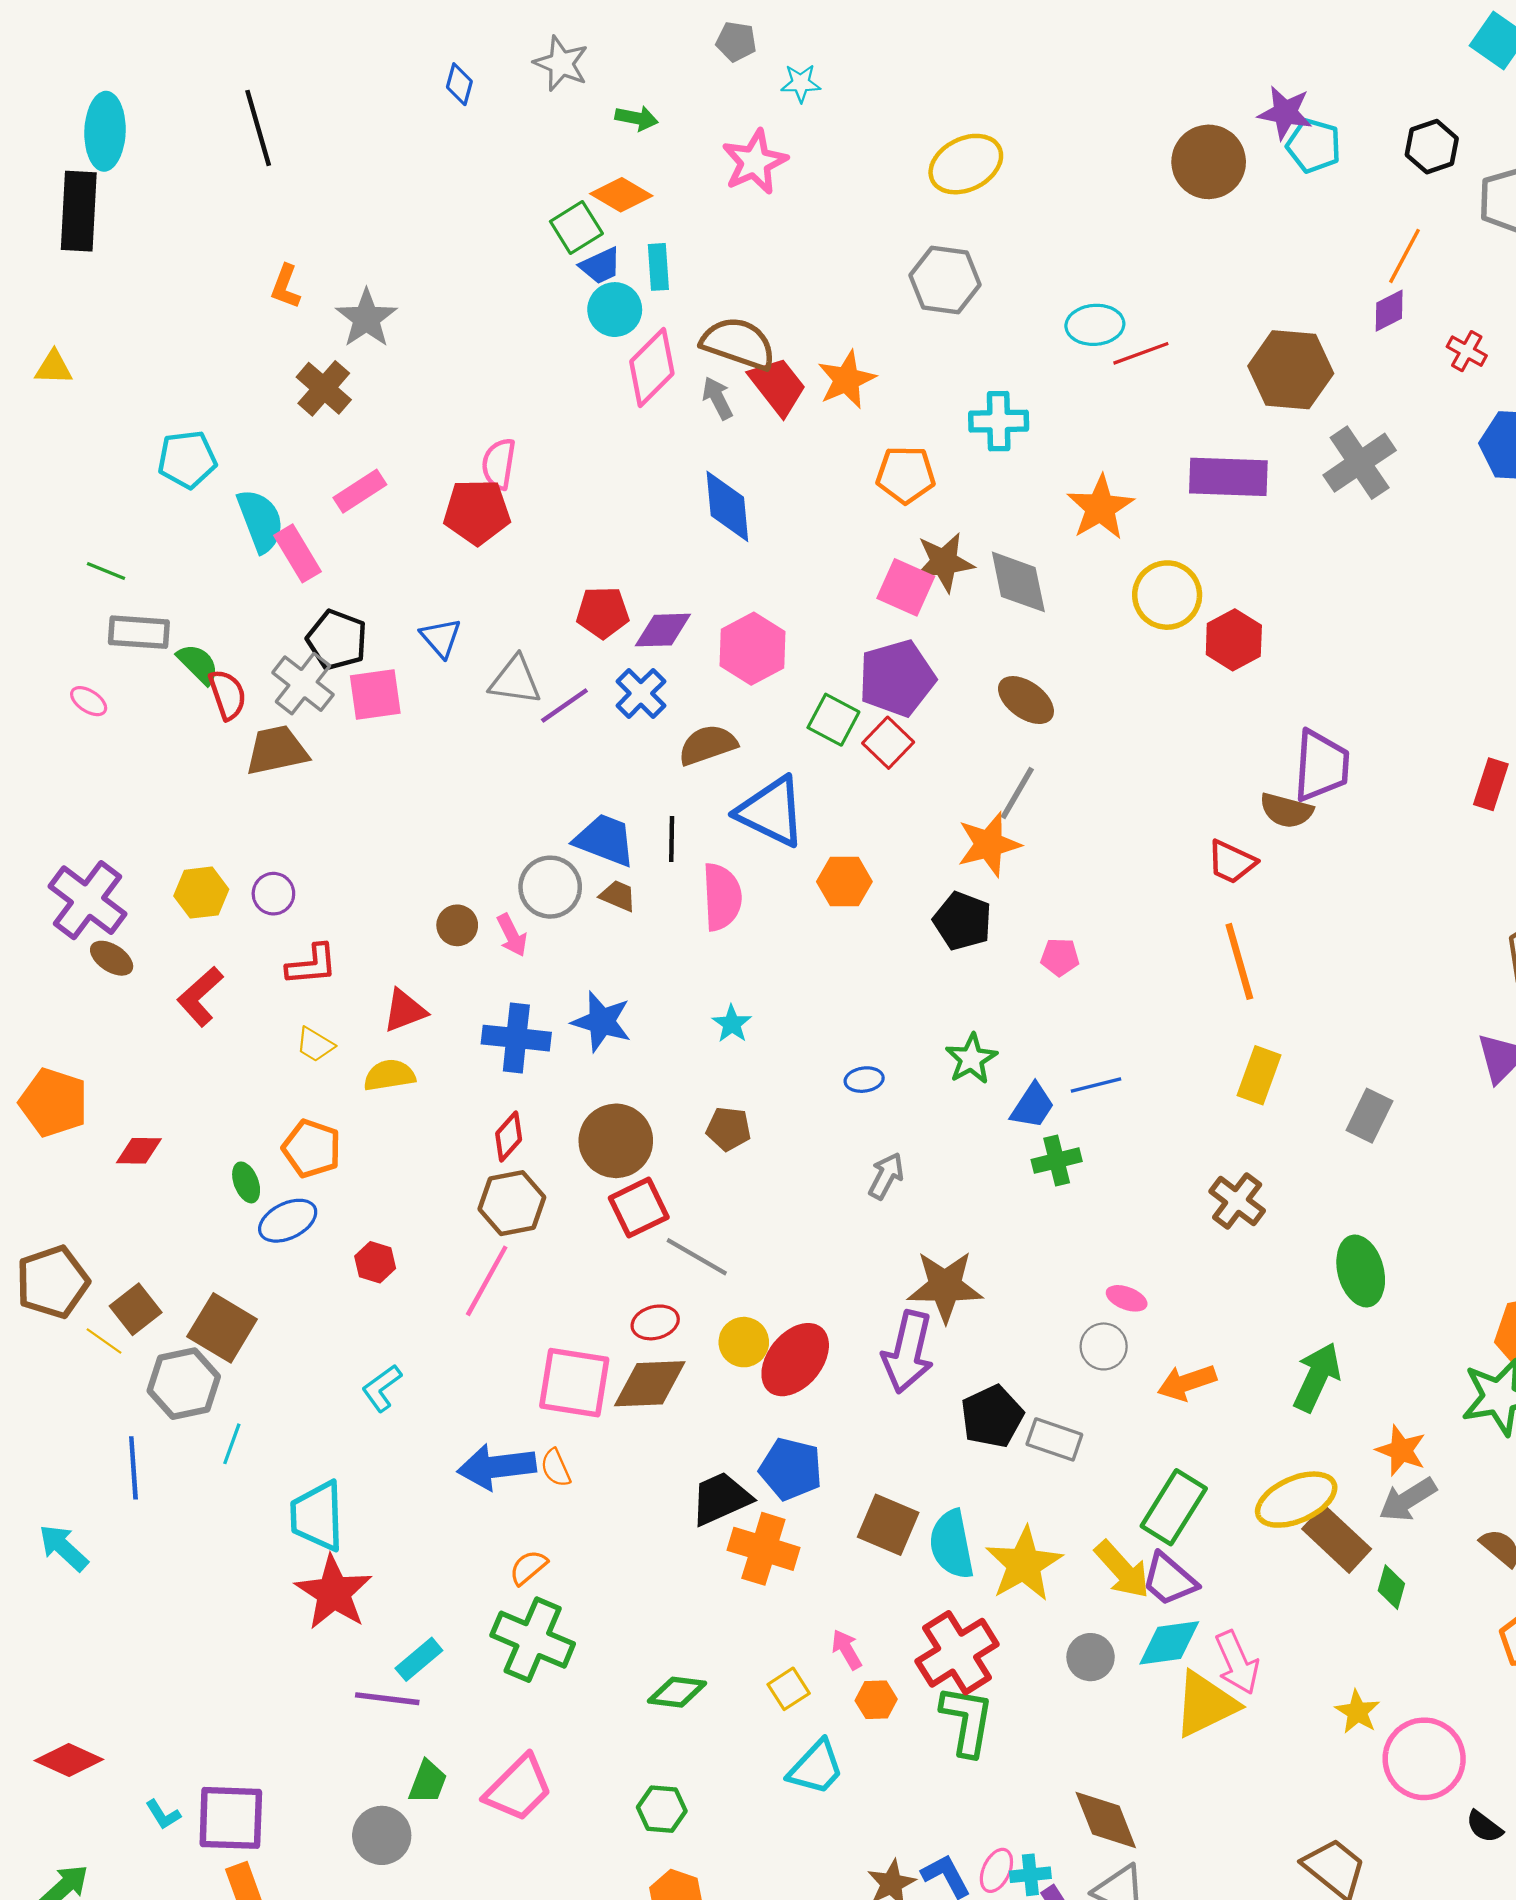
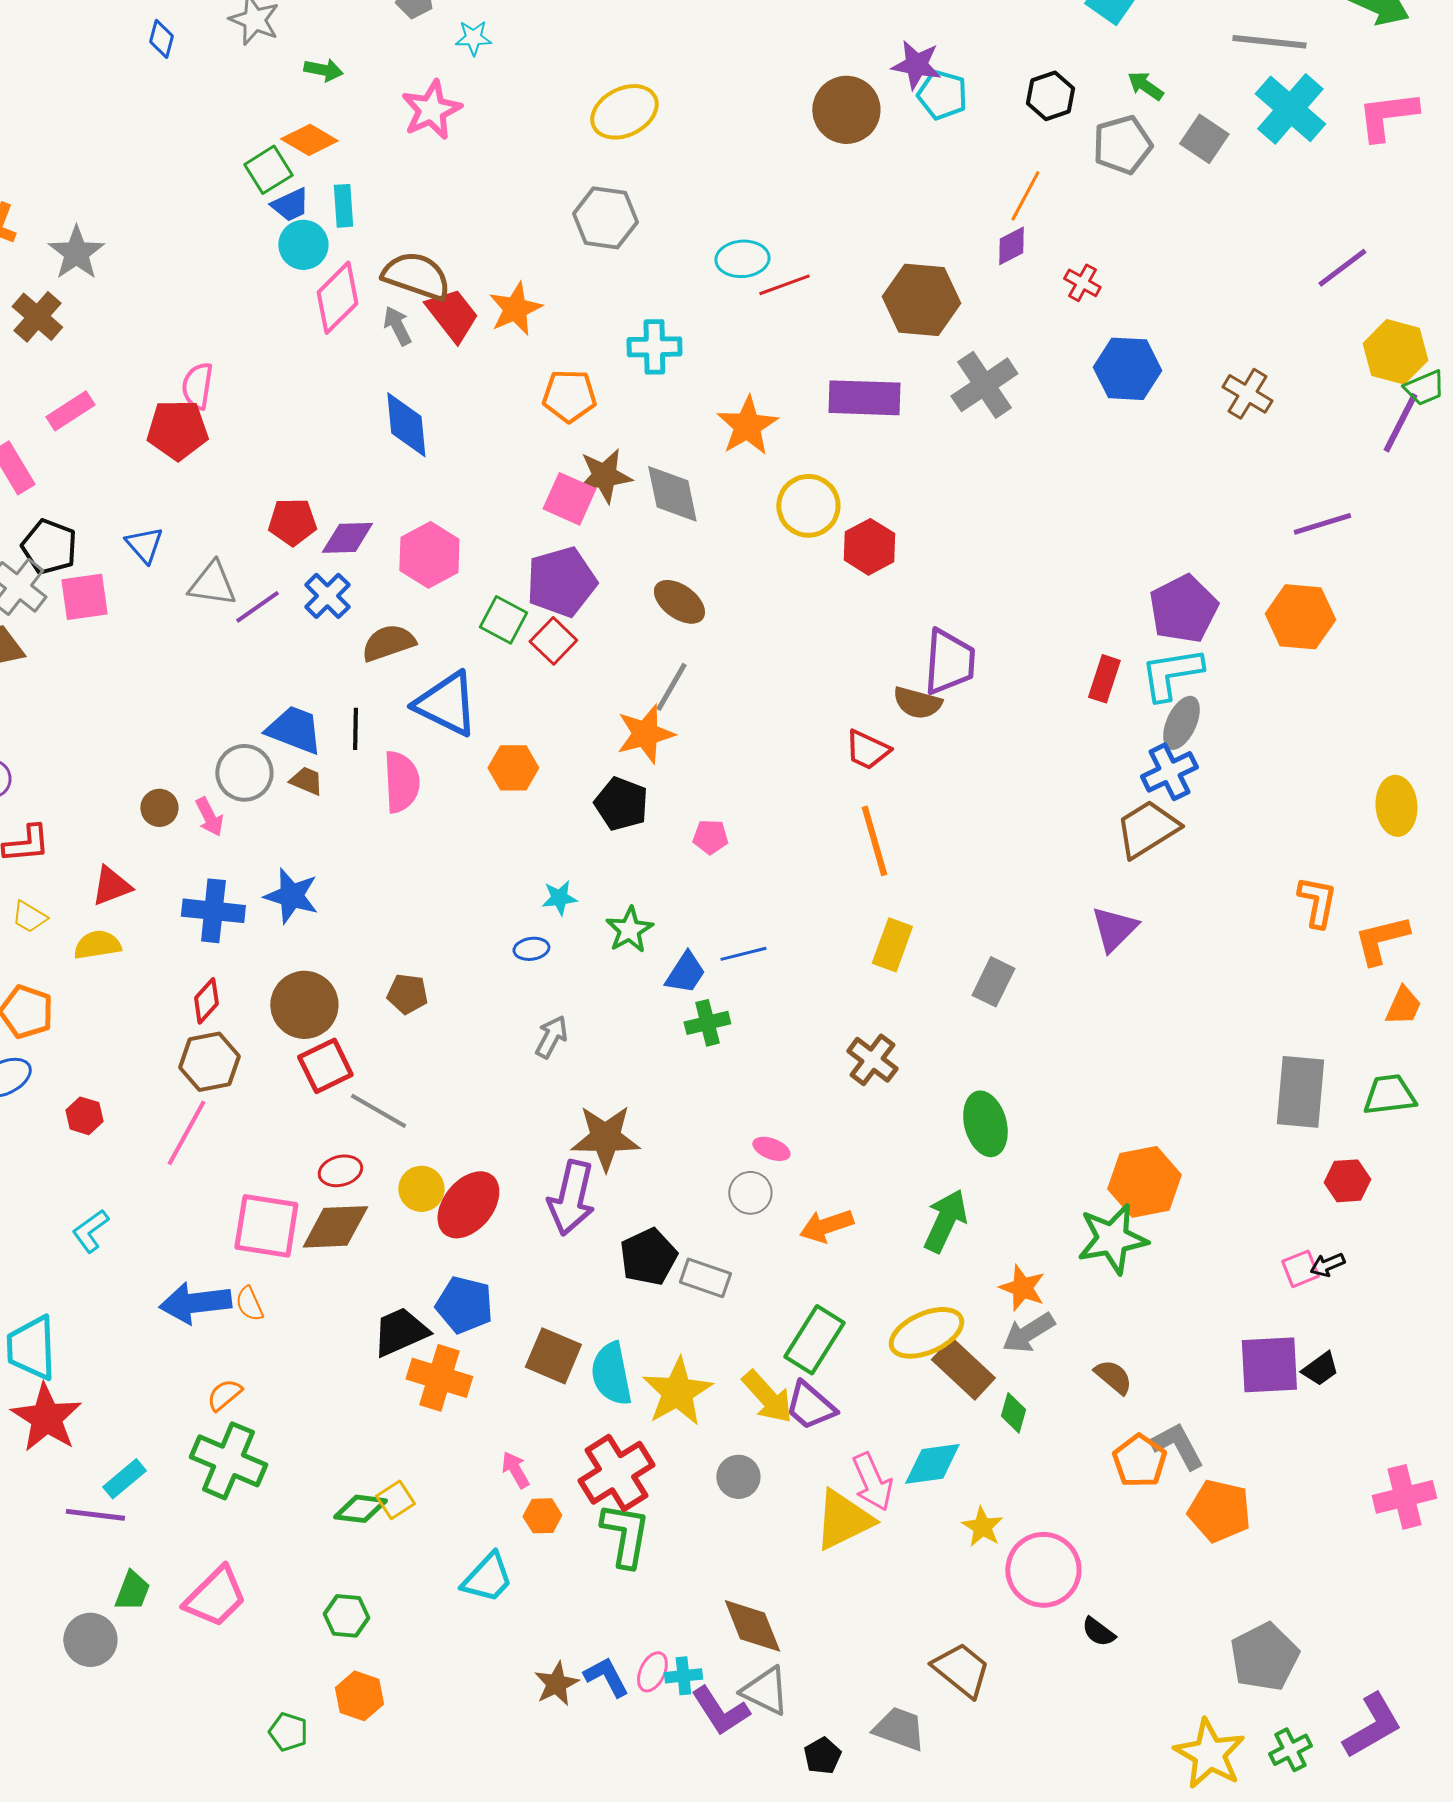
cyan star: (732, 1024) -> (559, 898), moved, turned 30
cyan diamond: (1169, 1643) -> (932, 1464), moved
yellow square: (789, 1689) -> (395, 1500), moved

